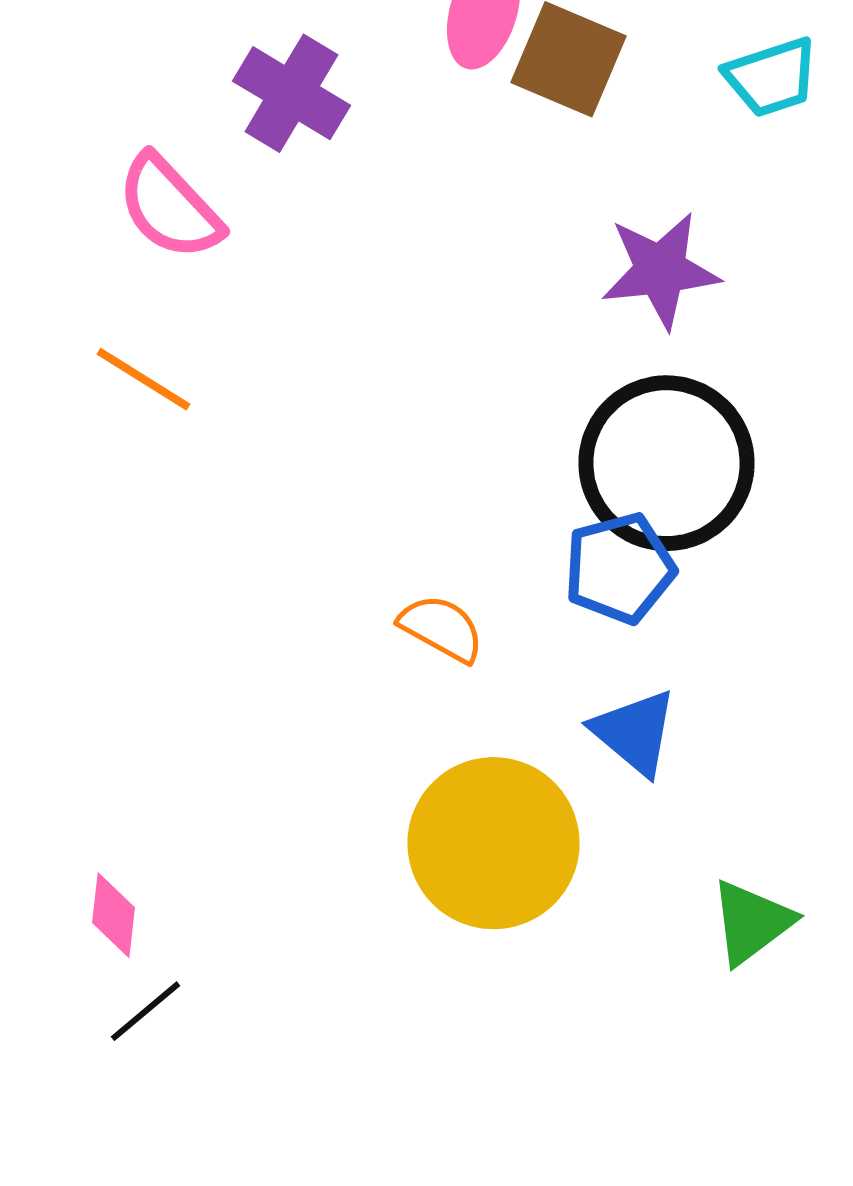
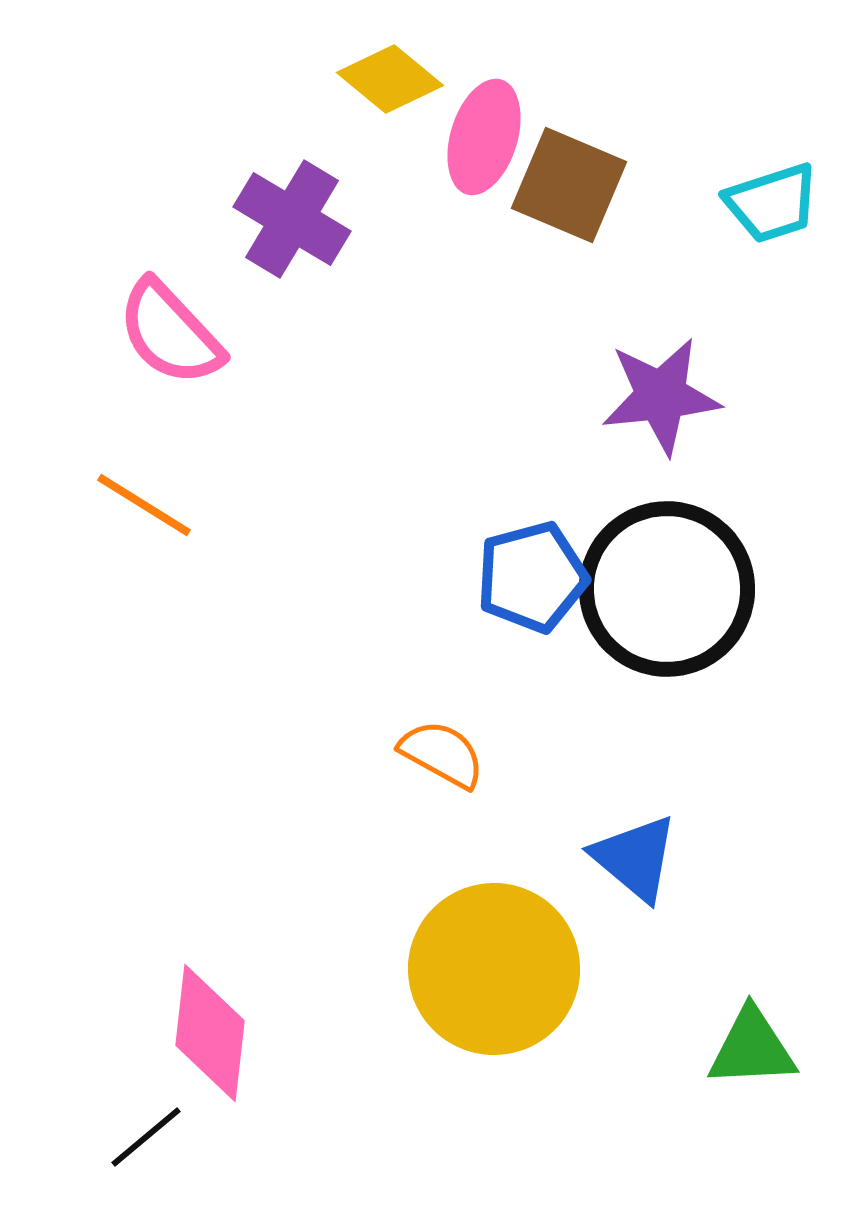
blue pentagon: (620, 568) -> (532, 577), moved
pink diamond: (114, 915) -> (210, 1033), moved, size x1.6
green triangle: (752, 922) -> (752, 1048), turned 34

